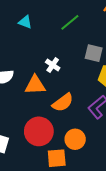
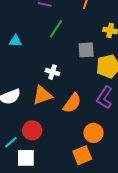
red circle: (39, 131) -> (32, 130), moved, size x0.7

